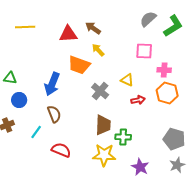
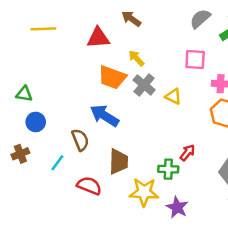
brown arrow: (93, 28) -> (131, 19), moved
blue arrow: (52, 84) -> (105, 116), moved, turned 100
gray cross: (100, 91) -> (144, 85), moved
red arrow: (138, 100) -> (187, 153), moved, turned -40
brown trapezoid: (103, 125) -> (119, 161), moved
purple star: (140, 167) -> (177, 207), moved

